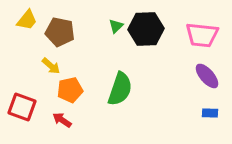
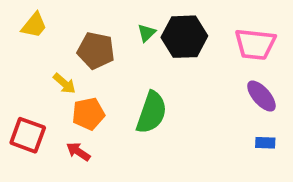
brown pentagon: (60, 32) -> (96, 51), moved

